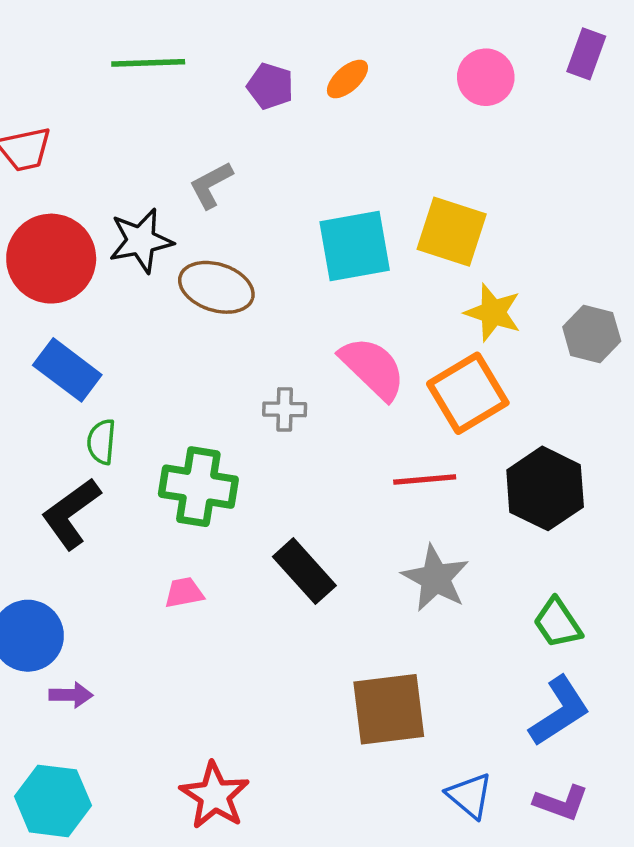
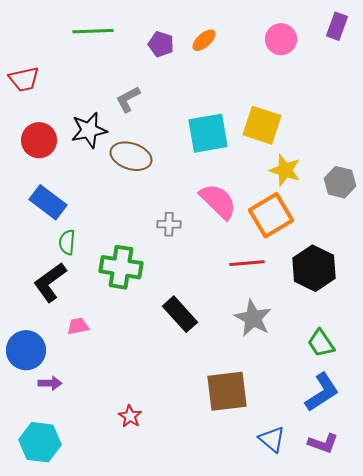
red circle: (51, 259) -> (39, 140), size x0.7
pink trapezoid: (184, 593) -> (78, 326), moved
red star: (215, 796) -> (130, 416), moved, size x0.6

